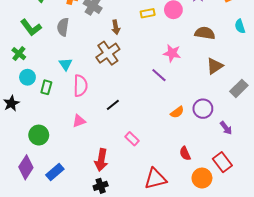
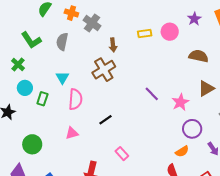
pink star: (172, 53) -> (180, 102), moved, turned 30
orange semicircle: (177, 112) -> (182, 151), moved

